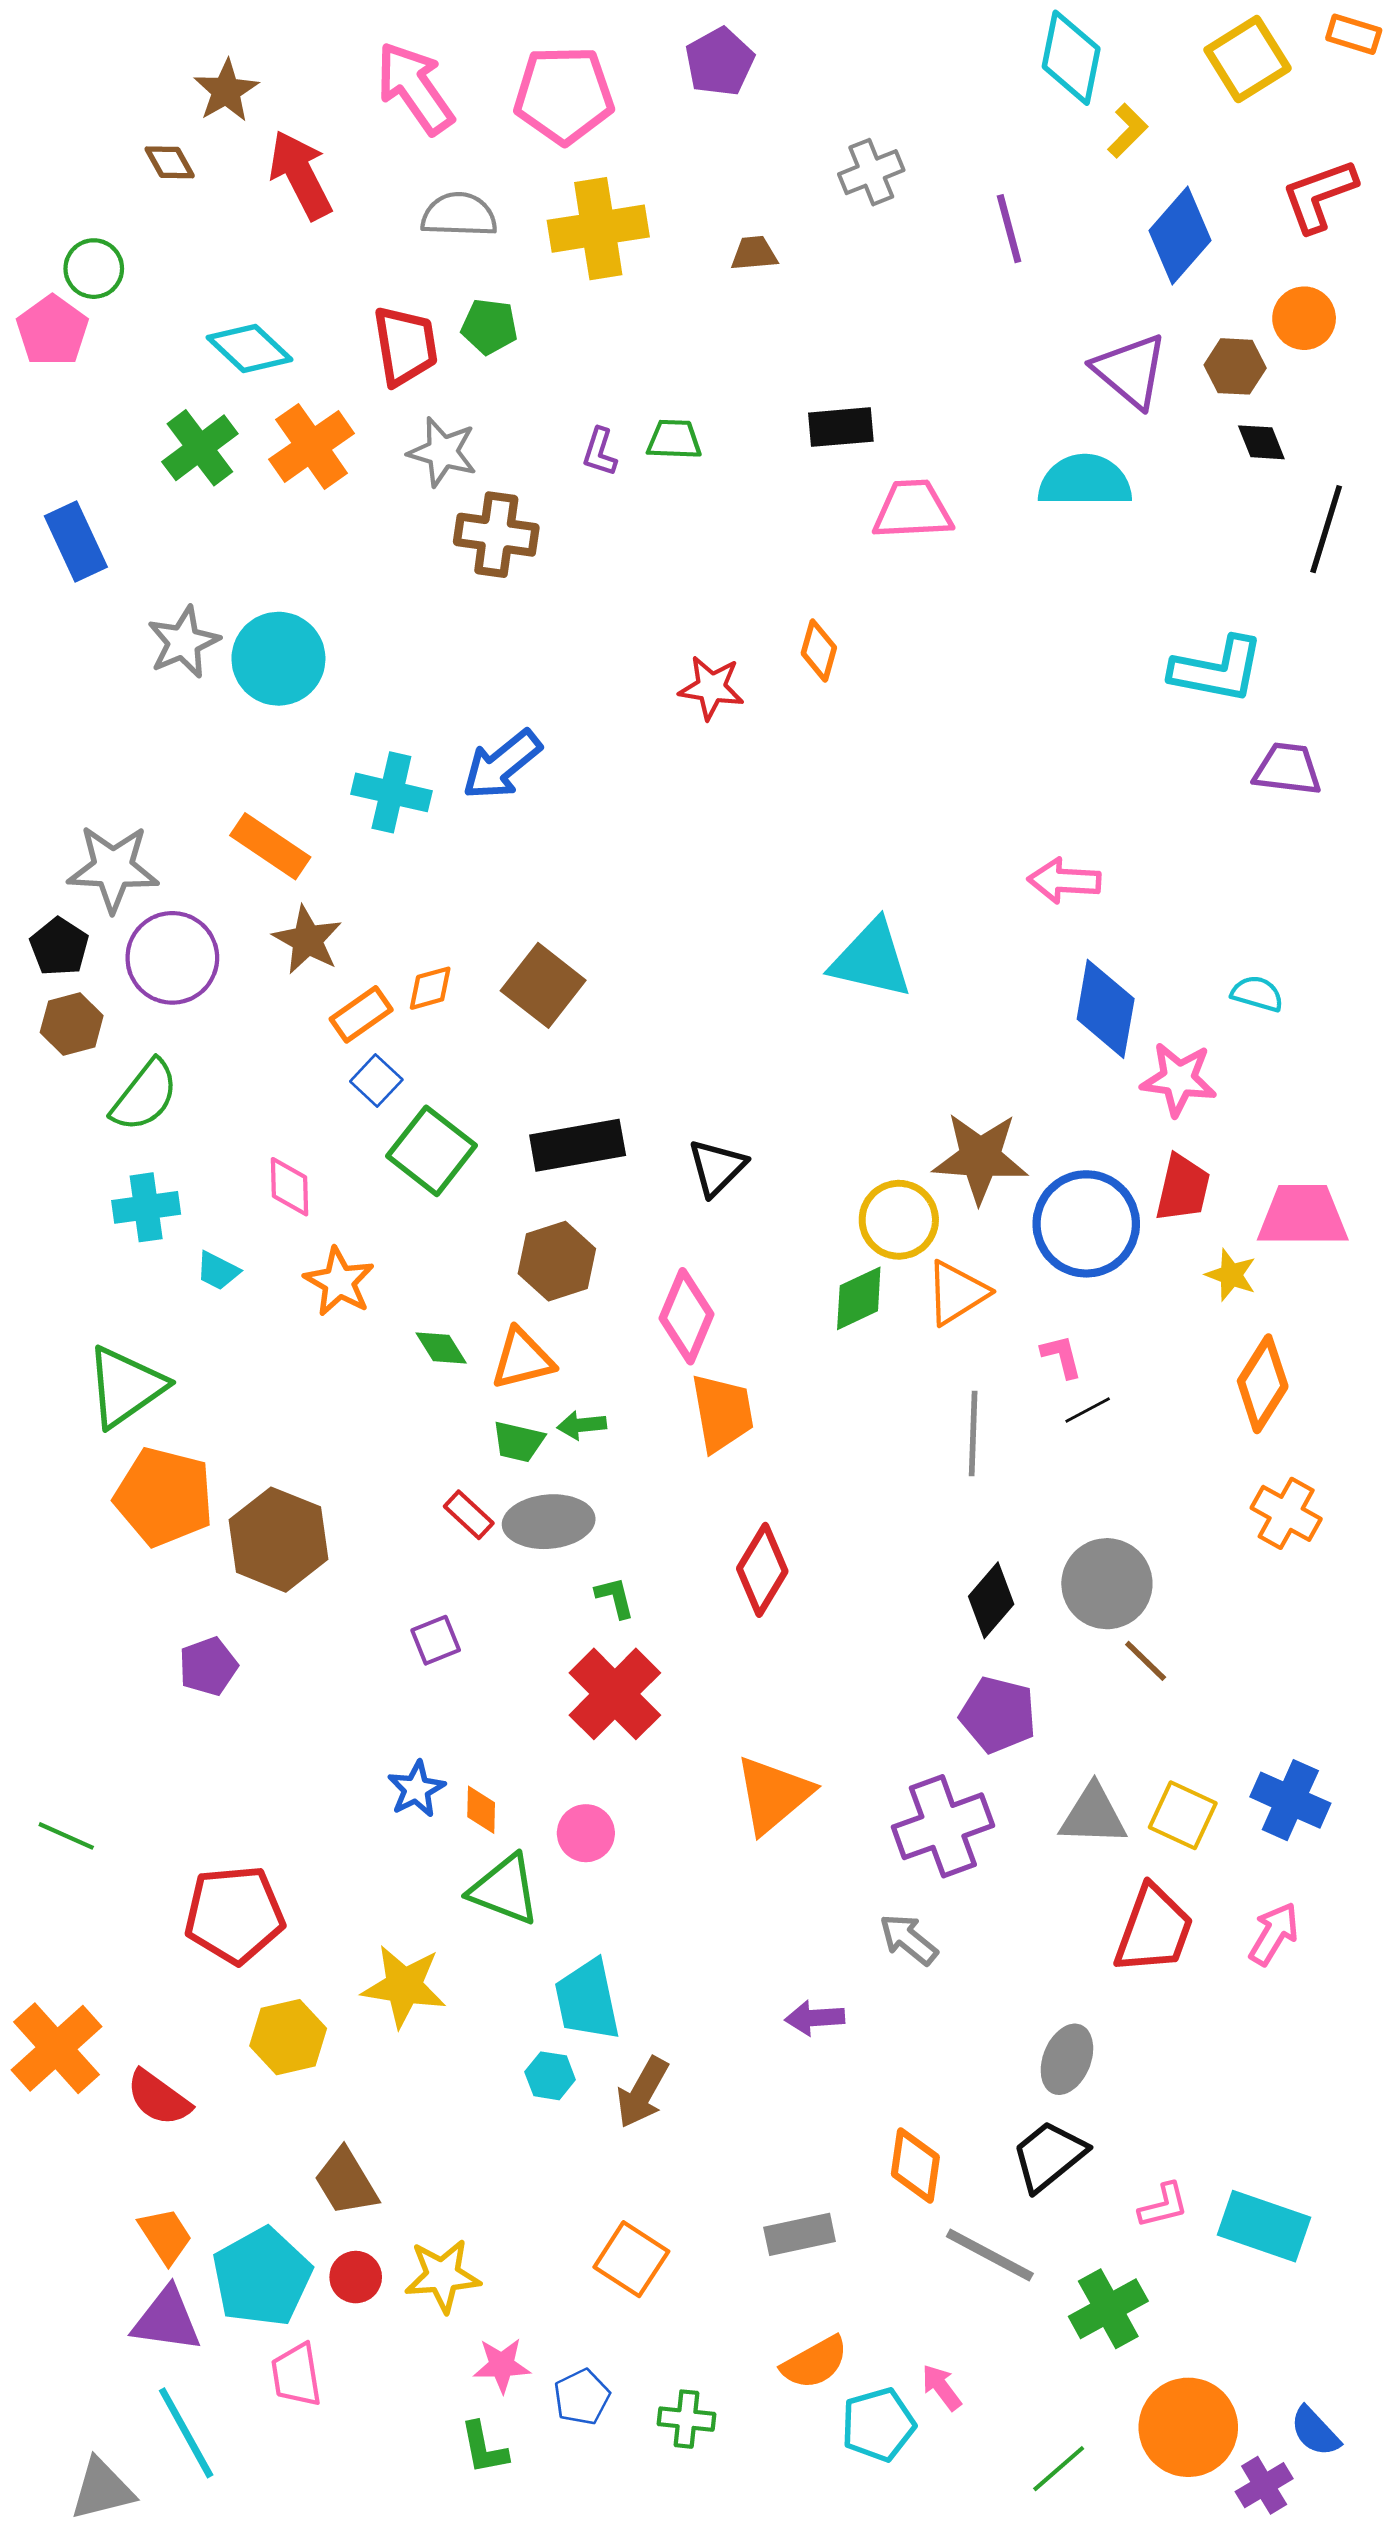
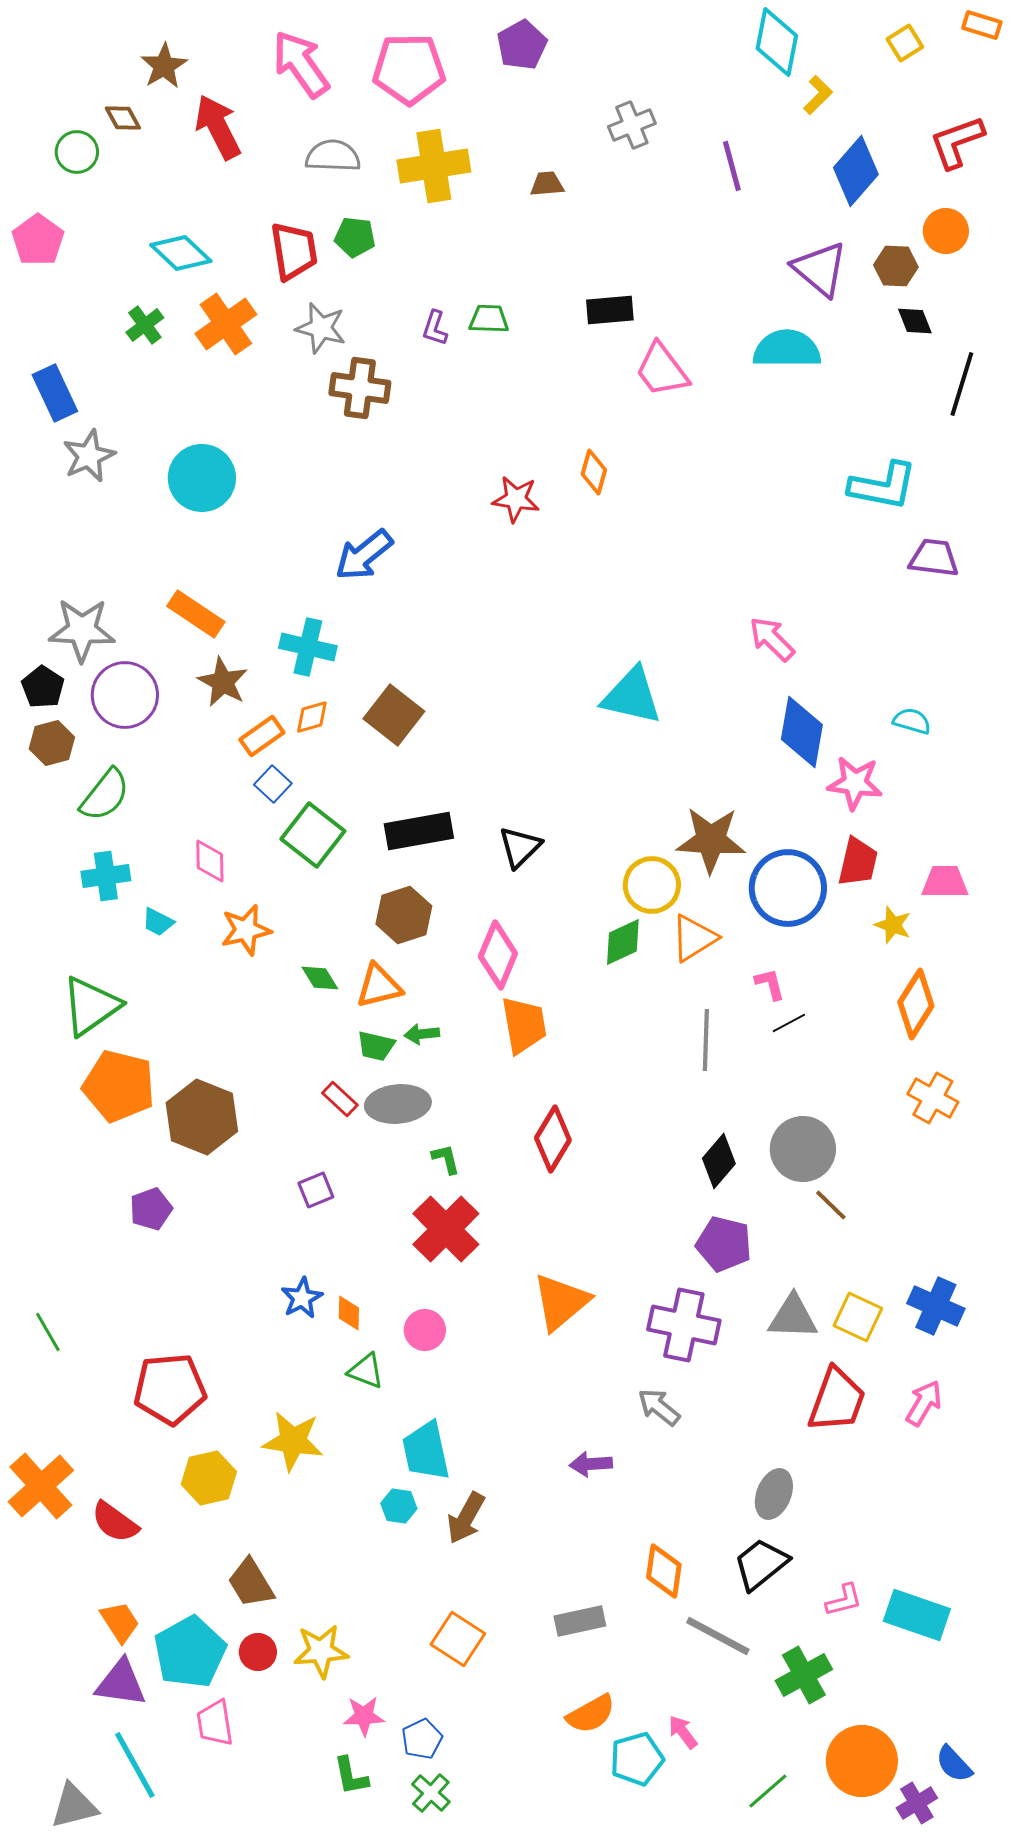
yellow square: (1248, 59) -> (905, 43), size x0.6
green circle: (94, 269) -> (77, 152), moved
green cross: (200, 448) -> (145, 325), size x0.7
pink trapezoid: (913, 510) -> (662, 370), turned -124
gray star: (183, 642) -> (89, 456), moved
cyan cross: (391, 792) -> (308, 647), moved
pink arrow: (1064, 881) -> (772, 639), turned 42
pink trapezoid: (1303, 1216) -> (945, 882), size x0.7
orange star: (339, 1282) -> (246, 930), turned 30
purple cross: (943, 1826) -> (684, 1325), turned 32
green line: (66, 1836) -> (48, 1332), turned 36
green triangle: (505, 1890) -> (366, 1371), size x0.7
green cross: (686, 2419) -> (431, 1793), moved, turned 36

